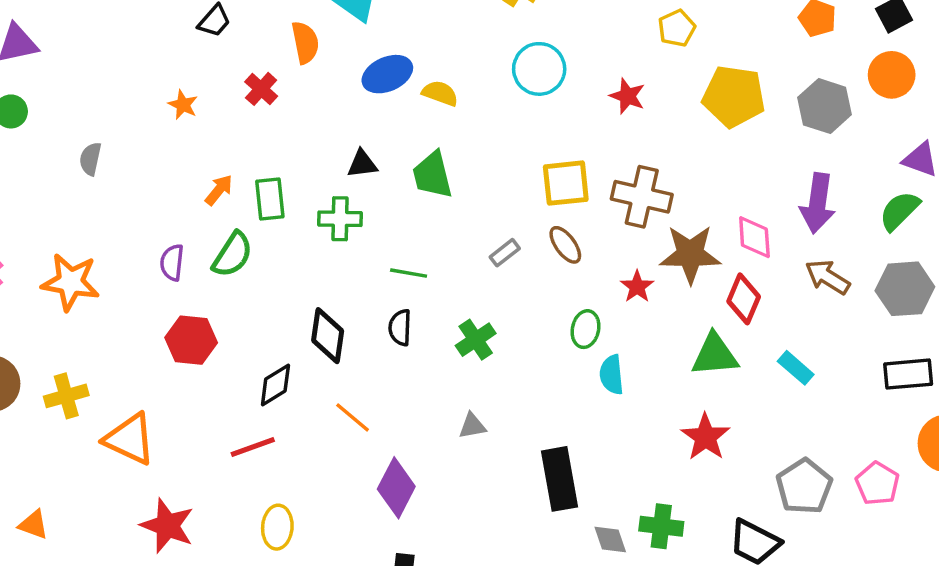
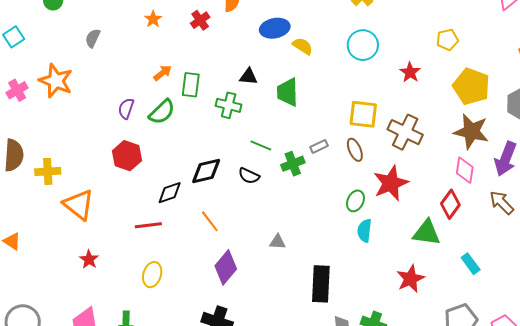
brown star: (690, 254) -> (471, 131), moved
orange star: (70, 282) -> (56, 81), moved
red star: (637, 287) -> (391, 183), size x1.8
black semicircle: (400, 328) -> (249, 176), turned -80
black diamond: (328, 336) -> (206, 171), turned 56
green cross: (476, 340) -> (293, 164), moved
cyan rectangle: (796, 368) -> (471, 264), moved
red star: (167, 526) -> (89, 259), size x0.6

